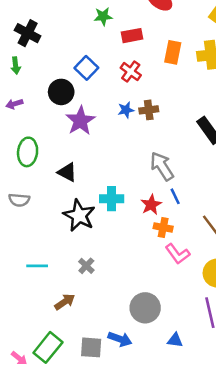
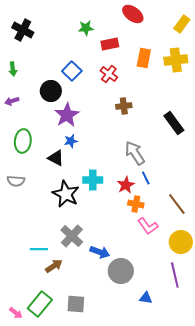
black cross: (28, 33) -> (23, 30), moved
blue star: (126, 110) -> (71, 141), moved
cyan line: (37, 266) -> (39, 249), moved
gray cross: (86, 266) -> (72, 236), size x1.6
blue arrow: (120, 339) -> (100, 252), moved

